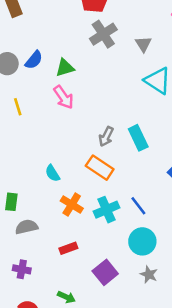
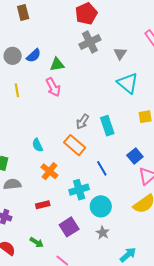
blue line: (138, 206) -> (102, 168), moved
cyan cross: (106, 210) -> (79, 190), moved

